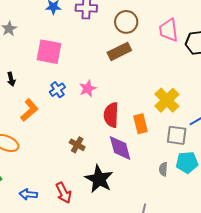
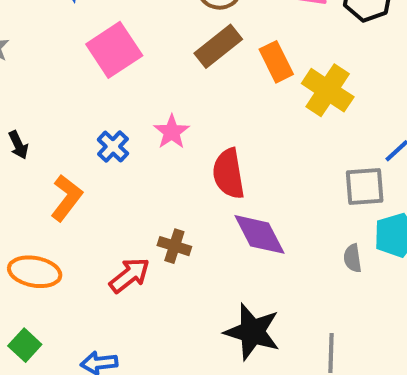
pink square: (49, 52) -> (114, 50), moved, turned -32
yellow cross: (167, 100) -> (328, 90), moved
orange rectangle: (141, 124) -> (276, 62), moved
black star: (99, 179) -> (252, 332), moved
red arrow: (64, 193) -> (129, 275), moved, turned -90

